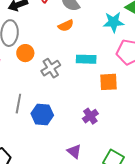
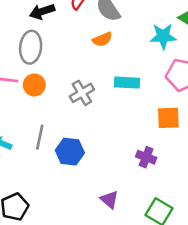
orange circle: (25, 53) -> (34, 85), moved
orange square: (109, 82) -> (168, 118), moved
purple cross: (90, 116) -> (146, 157), moved, turned -35

